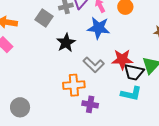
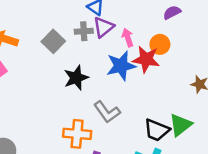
blue star: (99, 28) -> (121, 66), turned -30
red star: (122, 59) -> (146, 59), moved

